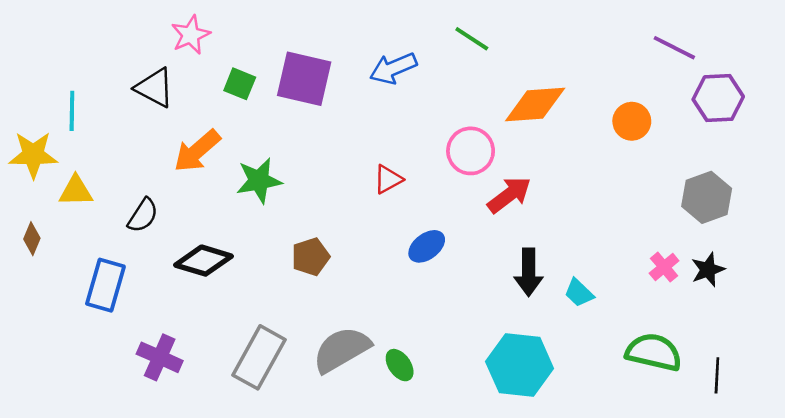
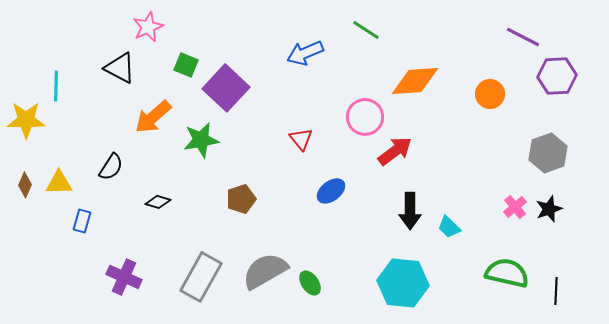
purple square: (304, 79) -> (226, 88), moved, turned 30
red triangle: (388, 179) -> (301, 139), turned -40
yellow triangle: (76, 191) -> (59, 183), moved
black diamond: (204, 261) -> (158, 202), size x0.6
blue rectangle: (105, 285) -> (82, 221), size x0.6

